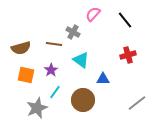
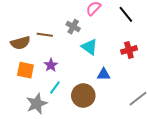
brown line: (54, 44) -> (45, 35), moved
cyan triangle: (81, 60) -> (89, 47), moved

